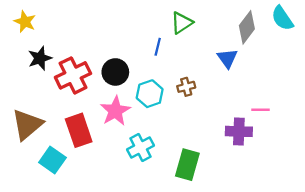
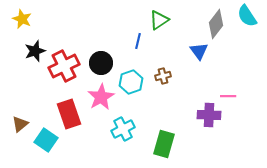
brown triangle: (27, 125) -> (20, 124), moved, size x0.6

